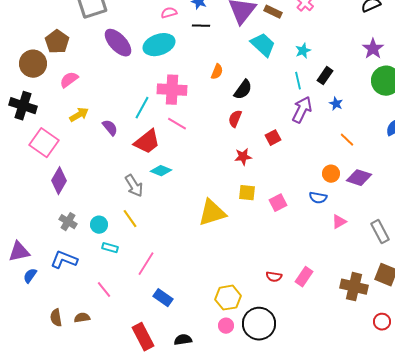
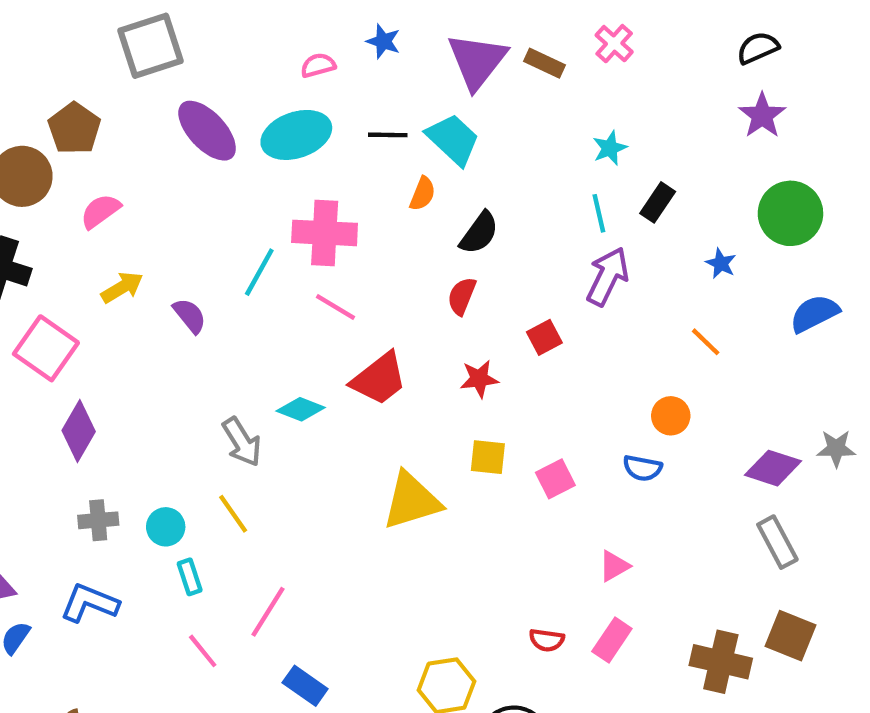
black line: (201, 26) -> (388, 135), moved
cyan trapezoid: (263, 45) -> (453, 139), moved
purple star: (373, 49) -> (762, 115), moved
blue star: (336, 104) -> (721, 263), moved
red trapezoid: (147, 142) -> (379, 379), moved
purple diamond: (359, 178) -> (773, 468), moved
gray cross: (68, 222) -> (98, 520), turned -36
pink triangle: (339, 222) -> (614, 566), moved
cyan rectangle: (110, 248) -> (190, 577), turned 56
pink line: (104, 290) -> (203, 651), moved

